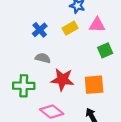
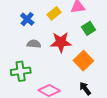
red star: (62, 80) -> (61, 42), moved
orange square: (94, 85) -> (83, 61), turned -30

